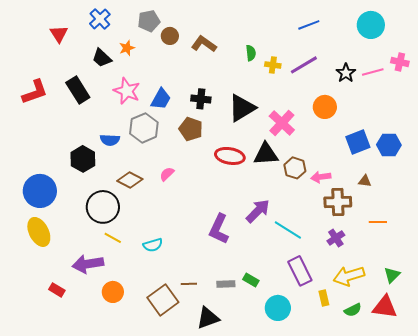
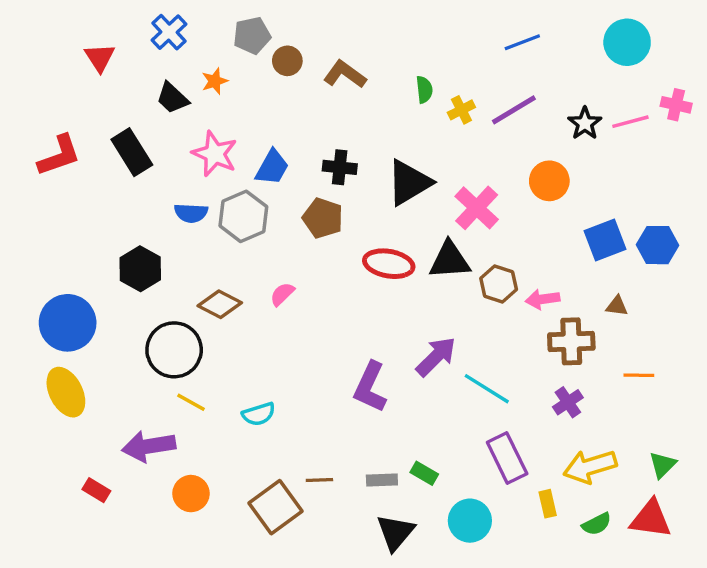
yellow cross: (273, 65) -> (461, 110), turned -35
blue semicircle: (110, 140) -> (191, 213), moved
black triangle: (208, 318) -> (396, 532), moved, turned -30

